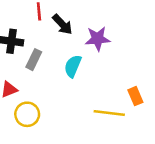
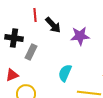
cyan semicircle: (73, 66) -> (65, 73), moved

